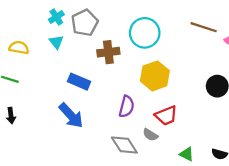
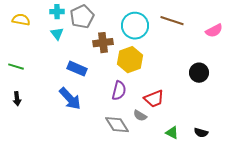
cyan cross: (56, 17) -> (57, 12), turned 32
brown line: (204, 27) -> (172, 21), moved
yellow semicircle: (19, 48) -> (21, 20), moved
yellow hexagon: (155, 76) -> (130, 60), moved

